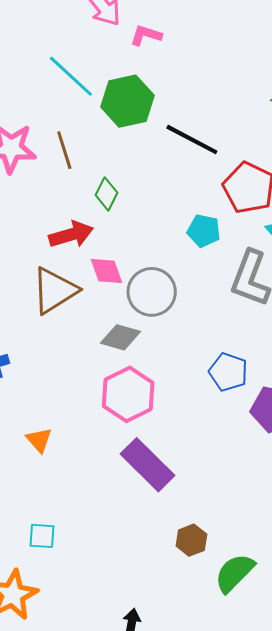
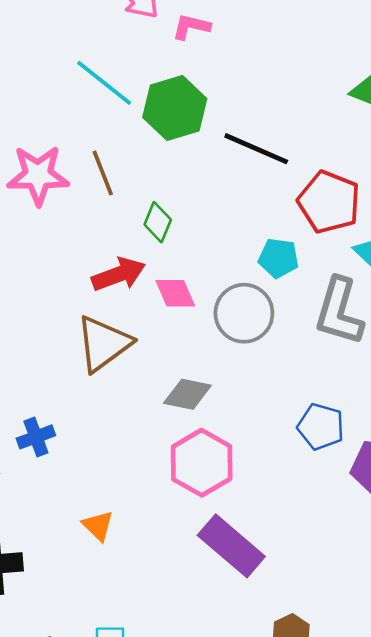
pink diamond: (107, 271) -> (175, 293), moved
gray circle: (152, 292) -> (244, 313), moved

